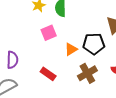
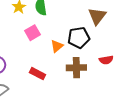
brown cross: (87, 73) -> (76, 68), turned 36

